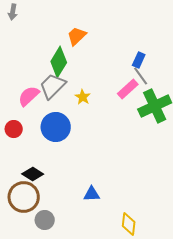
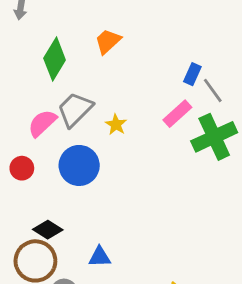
green diamond: (59, 62) -> (55, 59), moved
gray line: (141, 76) -> (213, 90), moved
blue triangle: (92, 194) -> (100, 257), moved

